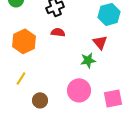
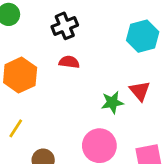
red triangle: (100, 42) -> (140, 91), moved

